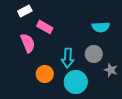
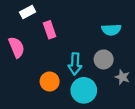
pink rectangle: (45, 27) -> (50, 30), turned 42
pink semicircle: (28, 43) -> (17, 47), moved

